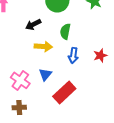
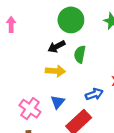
black arrow: (33, 24) -> (57, 47), moved
blue arrow: (73, 55) -> (94, 94), moved, turned -119

